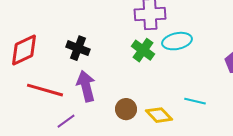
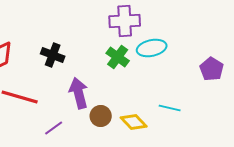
purple arrow: (86, 86) -> (79, 93), moved
purple line: (66, 121) -> (54, 128), moved

